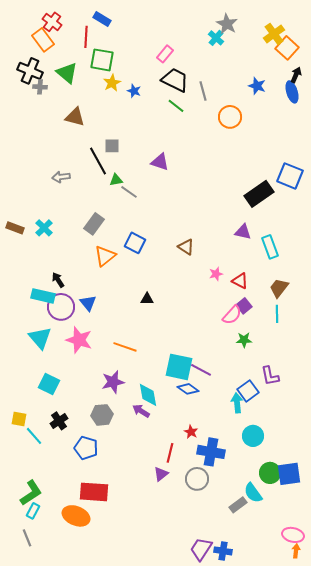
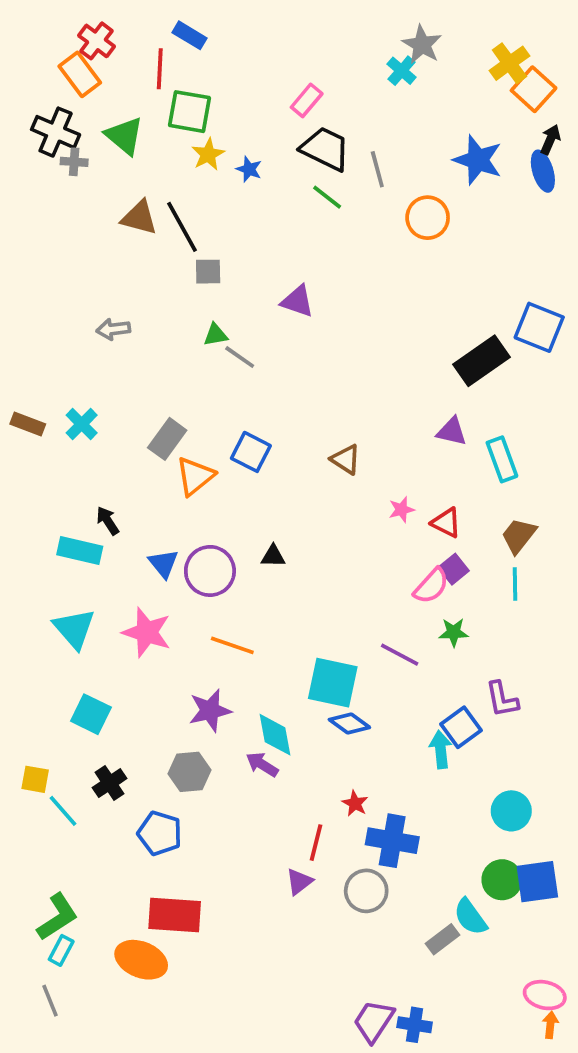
blue star: (257, 86) -> (478, 160), size x1.5
black line: (98, 161) -> (182, 227), moved
gray rectangle: (94, 224) -> (167, 439), moved
purple circle: (61, 307) -> (210, 571), moved
purple line: (201, 370) -> (400, 655), moved
cyan circle: (253, 436) -> (511, 811), moved

